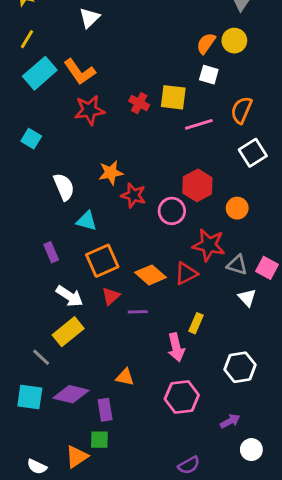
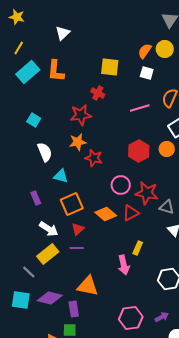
orange L-shape: (80, 72) -> (56, 71), turned 40
yellow square: (173, 97) -> (110, 67), moved
red star: (89, 110) -> (81, 115), moved
cyan square: (31, 139) -> (34, 120), moved
orange circle: (237, 208) -> (167, 149), moved
pink circle: (172, 211) -> (121, 185), moved
purple line: (138, 312) -> (77, 248), moved
orange triangle: (125, 377) -> (88, 286), size x1.6
pink hexagon: (182, 397) -> (131, 318), moved

